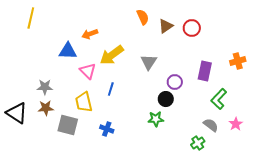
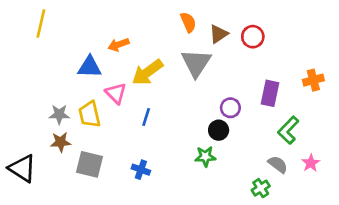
gray triangle: (149, 62) -> (196, 63), moved, size x1.4
yellow trapezoid: (84, 102) -> (90, 114), moved
black triangle: (17, 113) -> (22, 168), moved

